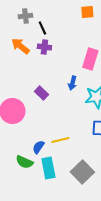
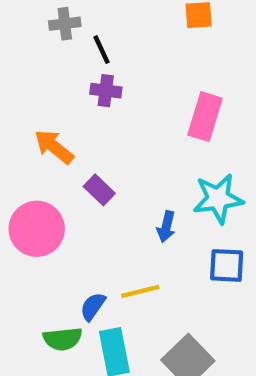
orange arrow: (20, 46) -> (54, 147), moved
blue arrow: (72, 83) -> (166, 227), moved
green semicircle: (24, 162) -> (63, 339), turned -30

